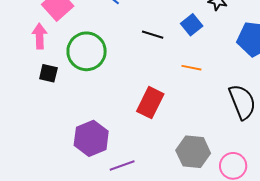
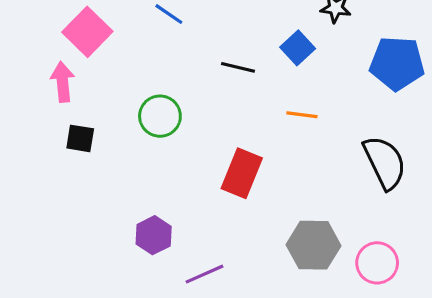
green circle: (87, 51) -> (160, 116), moved, size x0.7
purple hexagon: (91, 138) -> (154, 235), size x0.7

